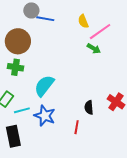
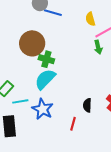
brown circle: (18, 41) -> (32, 43), moved
green arrow: (94, 48) -> (98, 47), turned 40
green cross: (15, 67) -> (46, 59), moved

